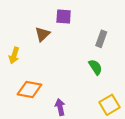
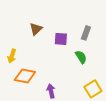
purple square: (64, 16) -> (61, 39), moved
yellow arrow: (14, 55) -> (12, 56), moved

